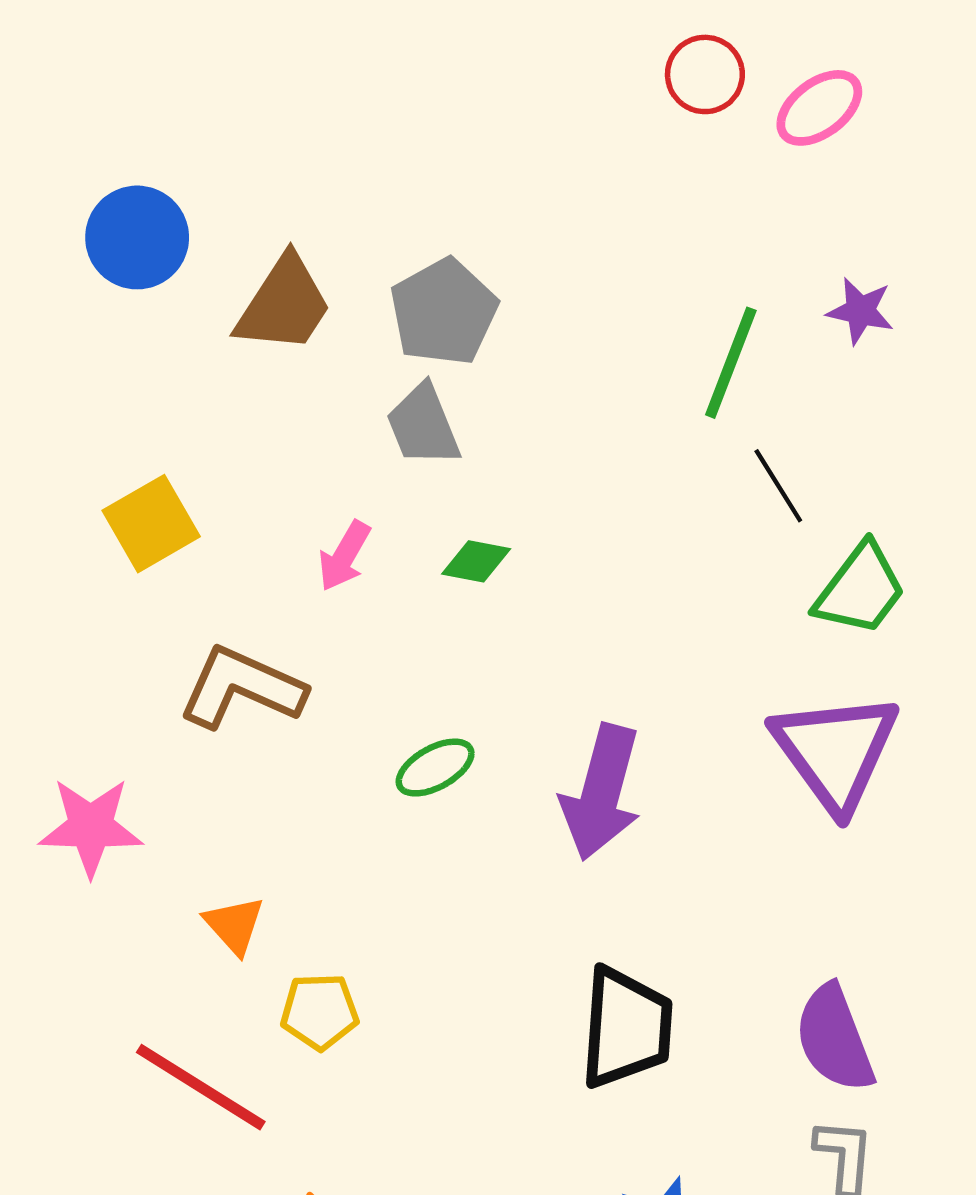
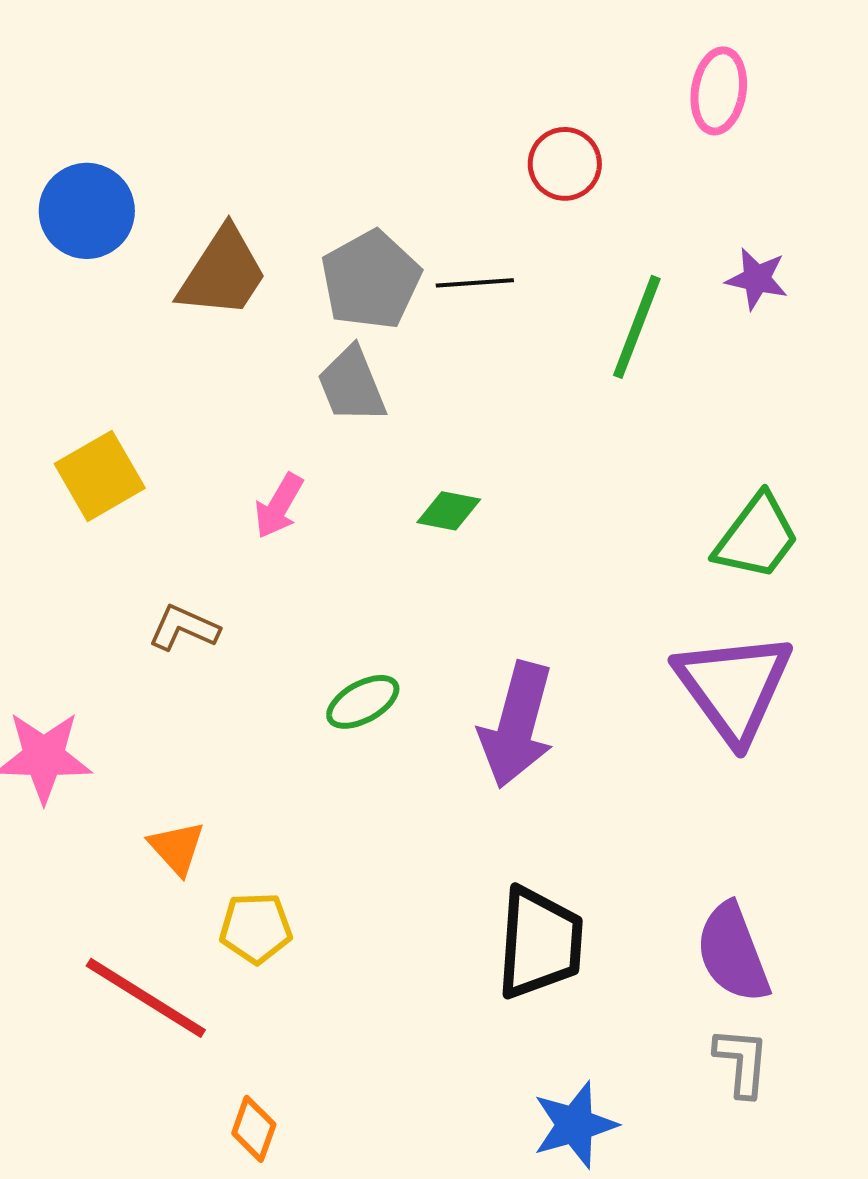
red circle: (705, 74) -> (565, 164), moved
pink ellipse: (819, 108) -> (719, 91), turned -44
black line: (778, 486) -> (475, 283), moved, turned -62
green diamond: (476, 561) -> (449, 511), moved
brown L-shape: (242, 688) -> (184, 628), size x0.6

